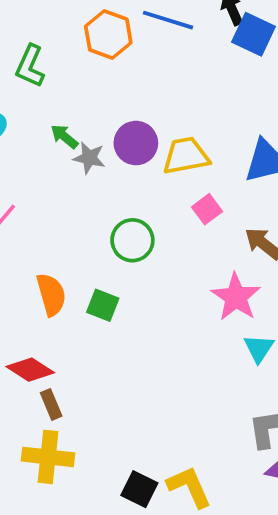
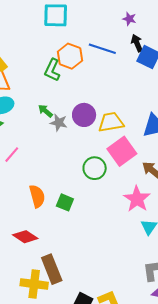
green L-shape: (30, 66) -> (52, 70), moved
pink square: (207, 209) -> (122, 151), size x1.8
green circle: (132, 240) -> (95, 168), moved
brown rectangle: (51, 404) -> (52, 269), moved, size x1.8

